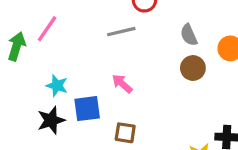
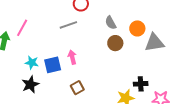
pink arrow: (122, 84) -> (72, 57), turned 40
blue square: (87, 109) -> (53, 65), moved
brown square: (125, 133) -> (77, 88), turned -32

